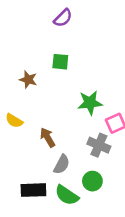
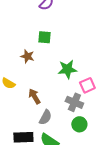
brown star: (28, 80) -> (27, 56), moved
green circle: (92, 181) -> (79, 124), moved

